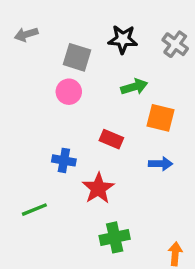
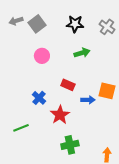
gray square: (77, 57) -> (37, 24), moved, turned 36
orange square: (160, 118) -> (107, 91), moved
blue cross: (64, 160) -> (39, 98), turned 32
blue arrow: (160, 164) -> (88, 100), moved

